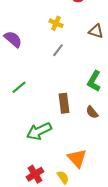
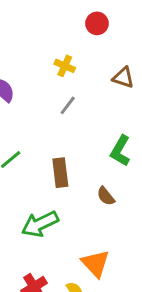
brown rectangle: (64, 103) -> (60, 173), moved
brown semicircle: (92, 112) -> (106, 196), moved

